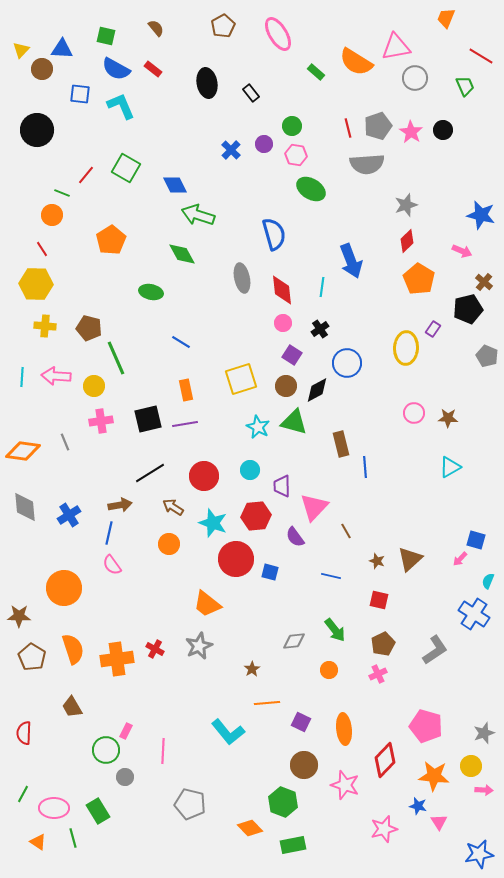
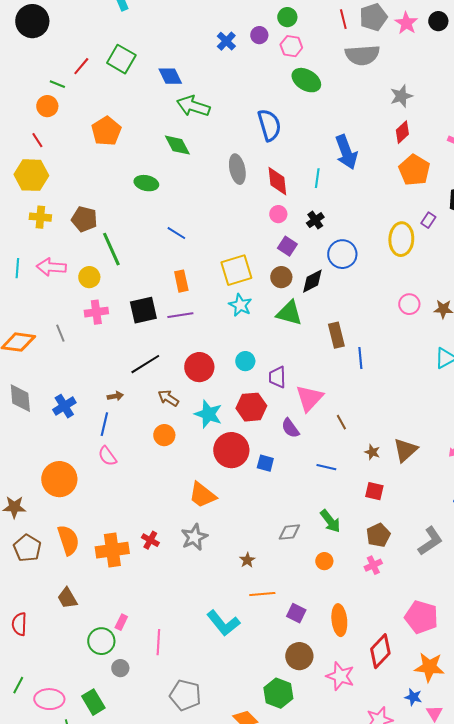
cyan star: (258, 427) -> (240, 305), moved
brown arrow: (120, 505) -> (115, 396), size x0.7

